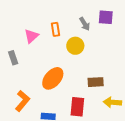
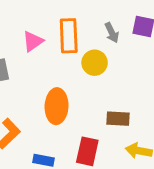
orange rectangle: (56, 29) -> (69, 36), size x1.6
orange ellipse: (53, 78) -> (57, 106), turned -45

